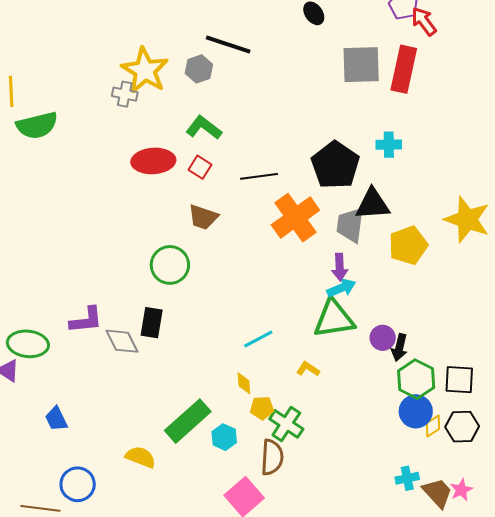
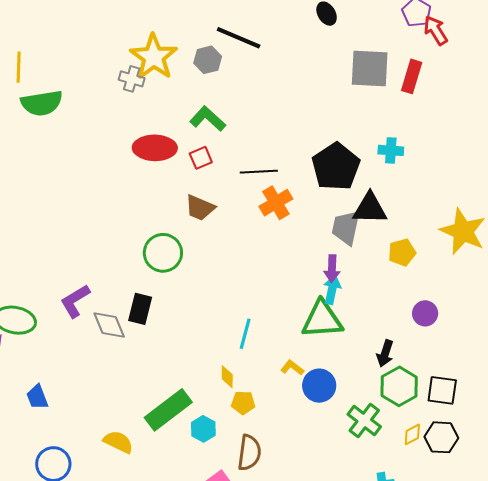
red rectangle: (404, 69) -> (412, 76), size x0.7
red square: (200, 167) -> (201, 158), turned 30
orange cross: (295, 218) -> (276, 203), moved, size x0.7
yellow pentagon: (408, 245) -> (402, 252), size x0.7
cyan arrow: (341, 288) -> (332, 290), turned -60
purple L-shape: (86, 320) -> (75, 301), turned 150
purple circle: (383, 338) -> (425, 313), moved
cyan line: (258, 339) -> (245, 334), turned -52
blue circle: (416, 411) -> (319, 386), moved
green cross: (286, 424) -> (364, 421), moved

